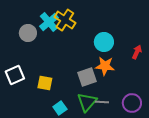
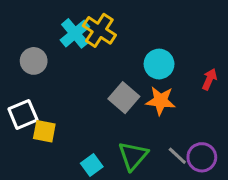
gray circle: (28, 33) -> (34, 61), moved
gray square: (87, 77) -> (124, 98), moved, turned -30
yellow square: (45, 83) -> (44, 131), moved
gray line: (102, 102) -> (177, 156), moved, turned 40

